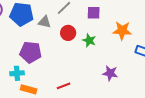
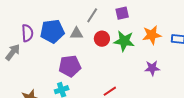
orange star: (122, 31) -> (152, 35), moved
green star: (89, 40) -> (124, 41), size x1.5

